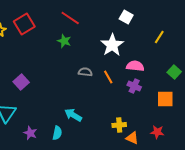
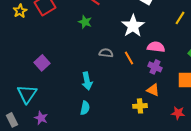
cyan arrow: (73, 115) -> (87, 81), moved, turned -132
purple star: (30, 133) -> (41, 118), moved
cyan semicircle: (57, 133) -> (85, 108), moved
orange triangle: (132, 138) -> (153, 90), moved

